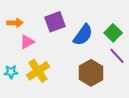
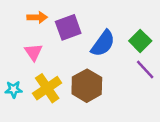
orange arrow: (15, 23) -> (37, 17), moved
pink triangle: (27, 42) -> (33, 52), turned -35
brown hexagon: (91, 73) -> (87, 86), moved

